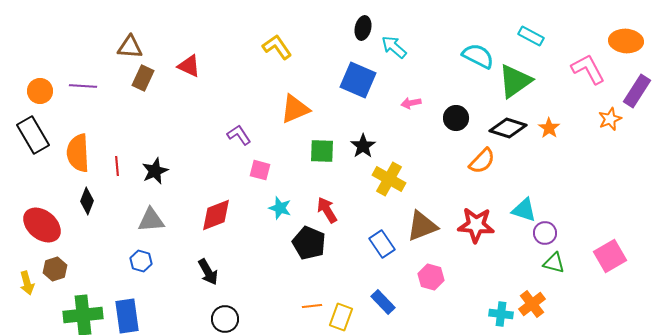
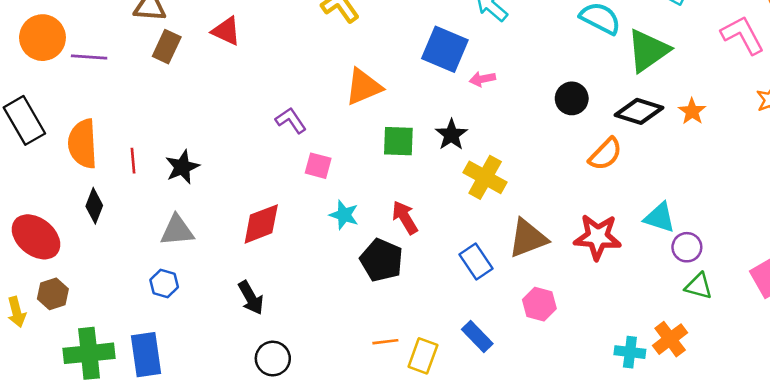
orange circle: (40, 91) -> (42, 38), moved, size x1.4
pink arrow: (411, 103) -> (482, 79), moved

